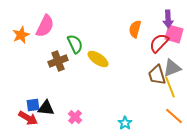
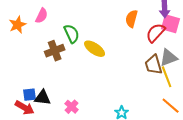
pink semicircle: (45, 26) -> (42, 16), size x0.7

